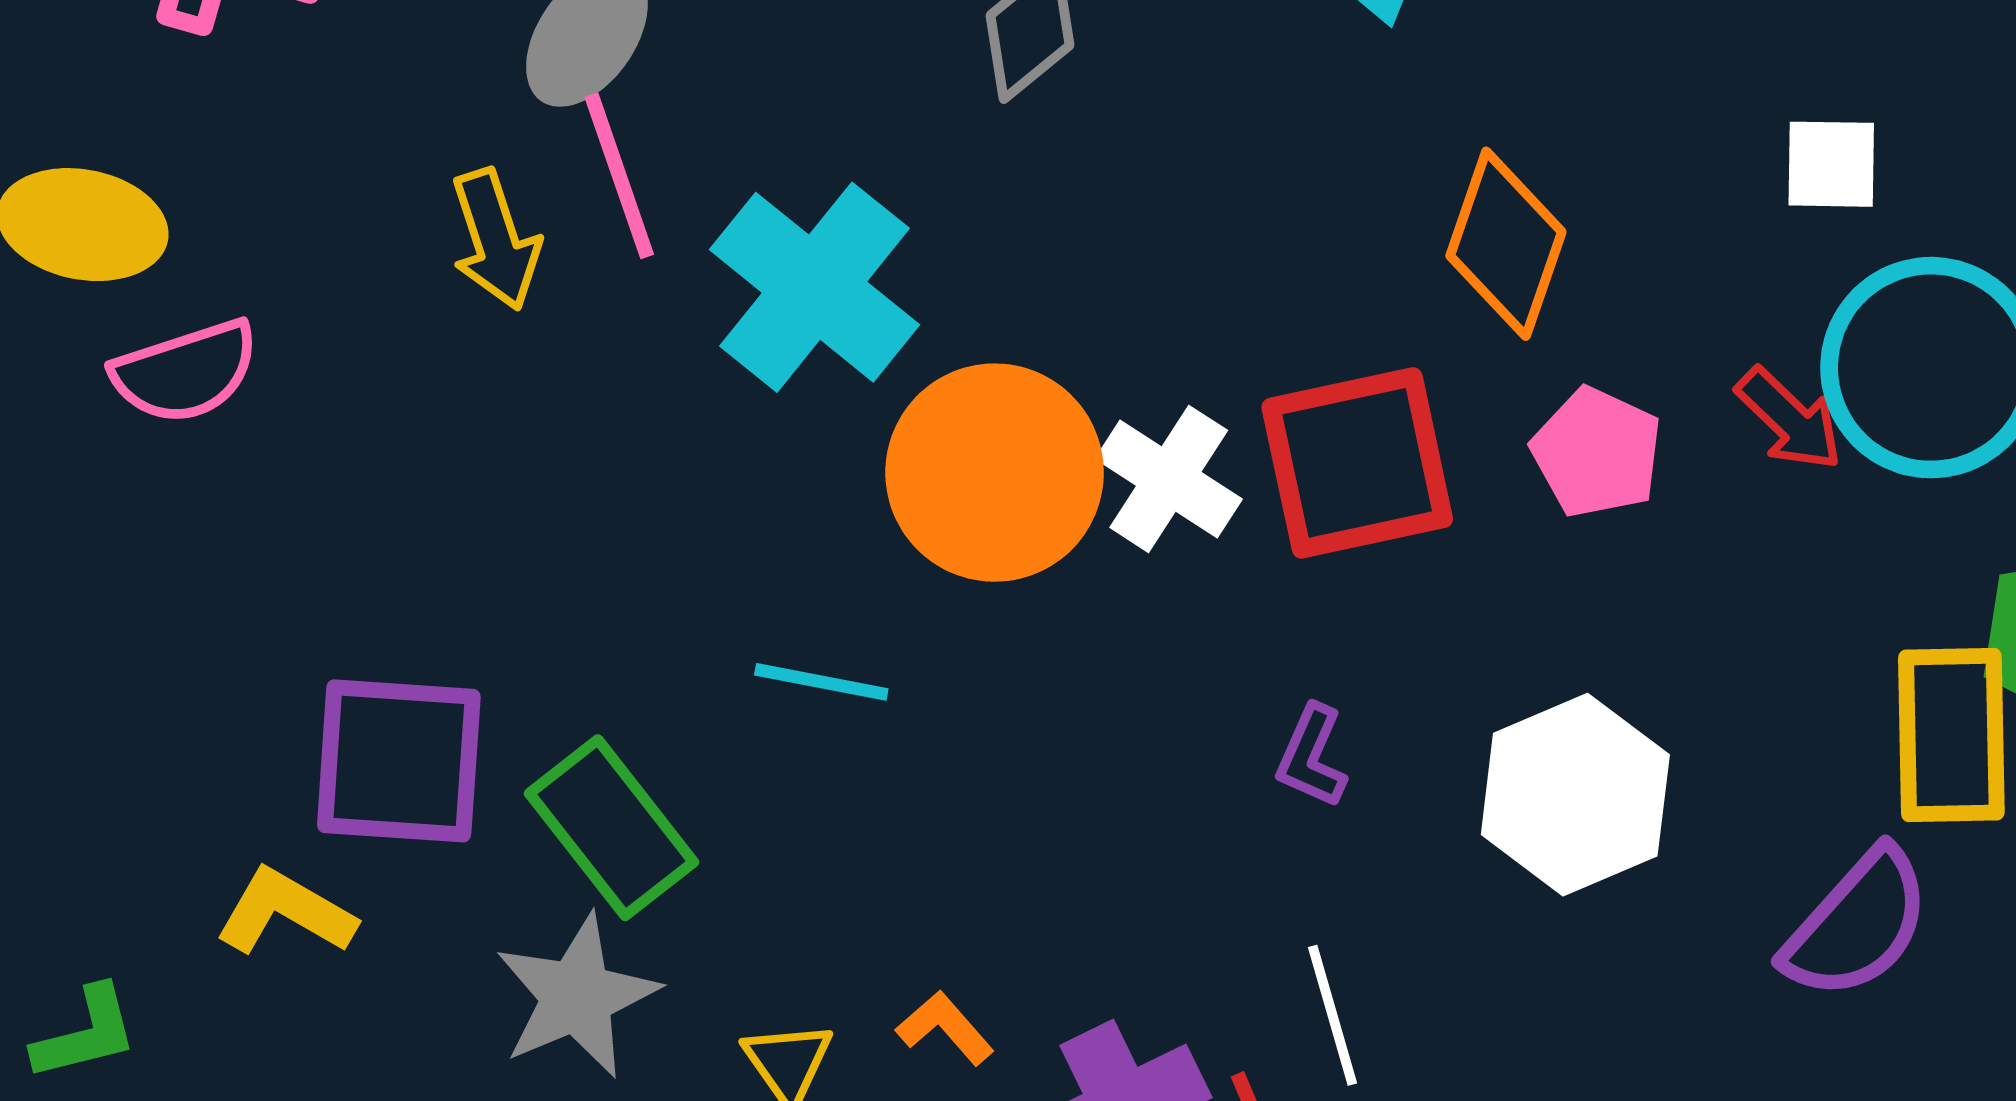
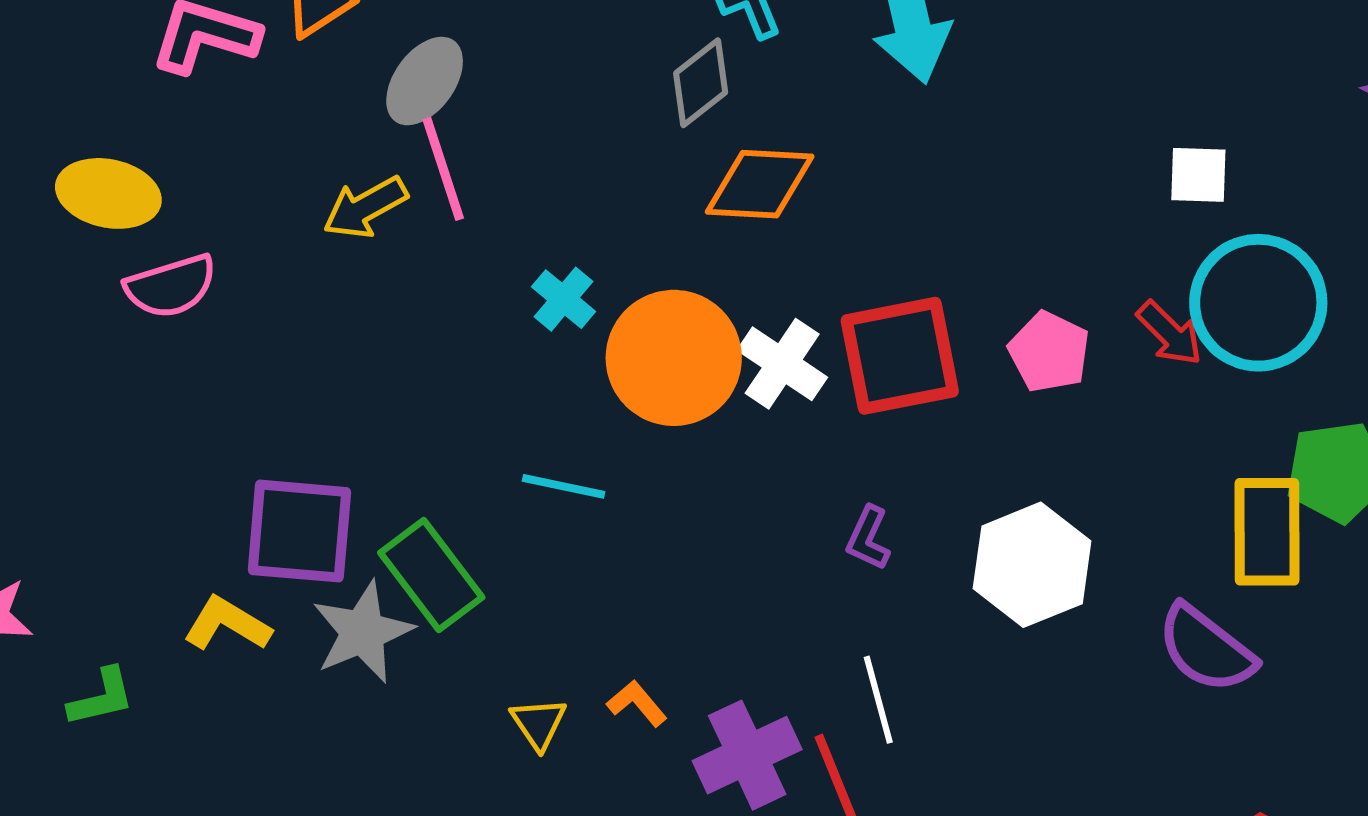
yellow arrow: (495, 240) -> (365, 207), turned 78
orange diamond: (1506, 244) -> (760, 184), moved, turned 73
cyan cross: (815, 287) -> (564, 299), moved, size x0.5
purple semicircle: (1857, 924) -> (1206, 649), turned 85
gray star: (577, 996) -> (363, 632), moved

